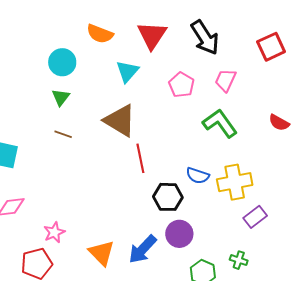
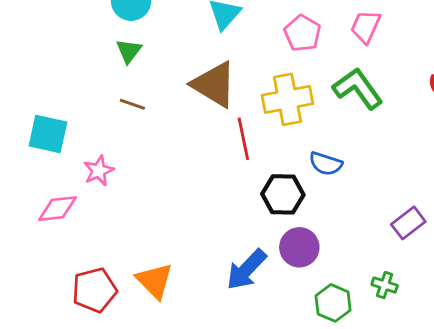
yellow cross: (235, 182) -> (287, 99), moved
pink star: (54, 232) -> (99, 171), moved
orange triangle: (102, 253) -> (155, 281), moved

